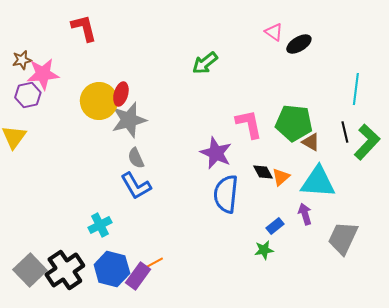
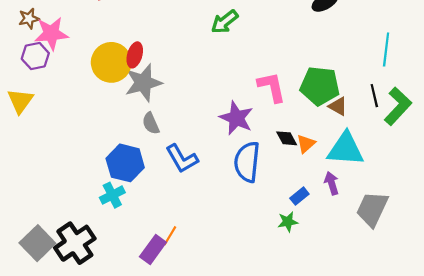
blue L-shape: (136, 186) -> (182, 159), moved
orange line: (154, 263) -> (170, 236), turned -30
blue hexagon: (112, 269) -> (125, 163), moved

